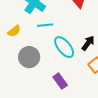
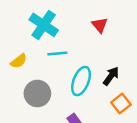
cyan ellipse: (64, 47) -> (81, 81), turned 60

